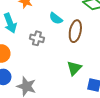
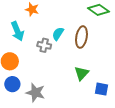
cyan semicircle: (56, 18) -> (58, 34), moved, turned 88

